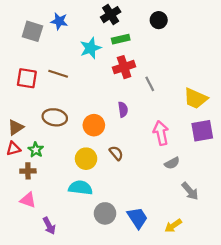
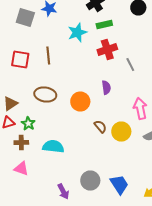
brown line: (58, 74) -> (48, 56), turned 66
yellow circle: (86, 159) -> (121, 132), moved
cyan semicircle: (80, 188) -> (53, 146), moved
purple arrow: (49, 226) -> (63, 192), moved

